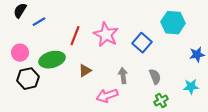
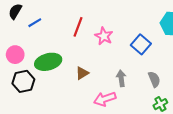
pink star: (106, 35) -> (104, 36), size x0.7
red line: (75, 36) -> (78, 27), moved

